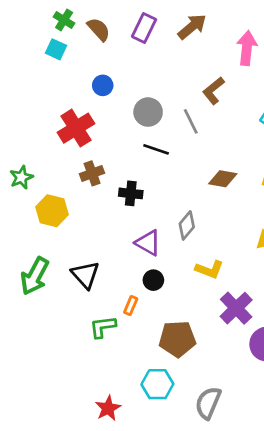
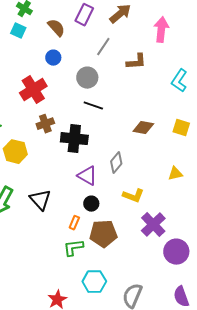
brown semicircle: (99, 29) -> (56, 28), moved
brown L-shape: (213, 91) -> (136, 62), turned -145
gray line: (191, 121) -> (103, 47), moved, turned 60
black cross: (131, 193) -> (74, 139), size x1.5
green L-shape: (103, 327) -> (73, 248), moved
brown pentagon: (177, 339) -> (103, 234), moved

